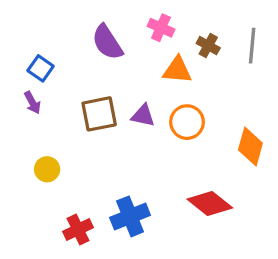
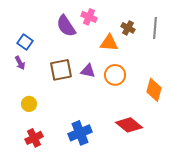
pink cross: (161, 28) -> (89, 17), moved
red cross: (78, 229) -> (34, 138), moved

